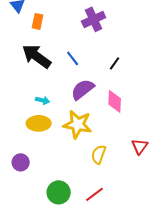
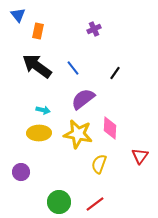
purple cross: (94, 19) -> (94, 29), size x0.6
pink diamond: (115, 101) -> (110, 128), moved

